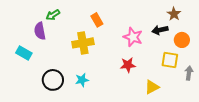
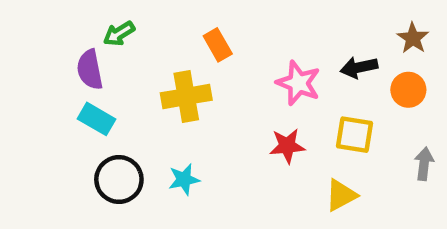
brown star: (174, 14) -> (413, 38), moved
cyan rectangle: (24, 53) -> (96, 119), moved
yellow square: (170, 60) -> (355, 135), moved

